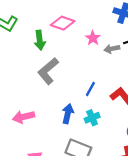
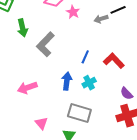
pink star: (93, 38) -> (73, 12), moved
green arrow: (40, 40) -> (22, 28), moved

